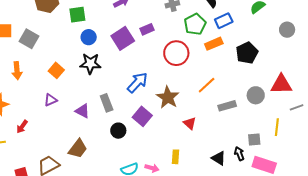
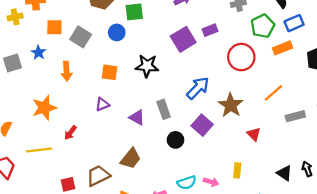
blue circle: (89, 37) -> (117, 32), moved
orange square: (56, 70) -> (110, 72), turned -35

